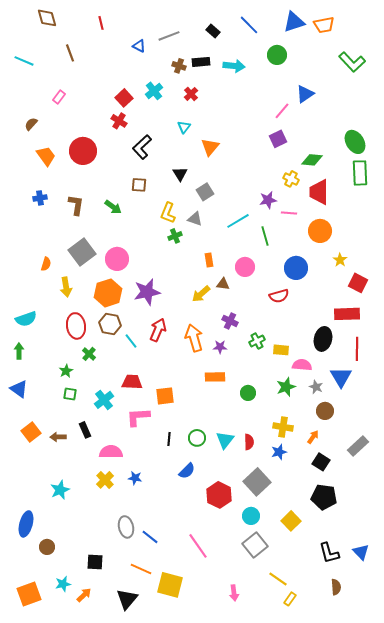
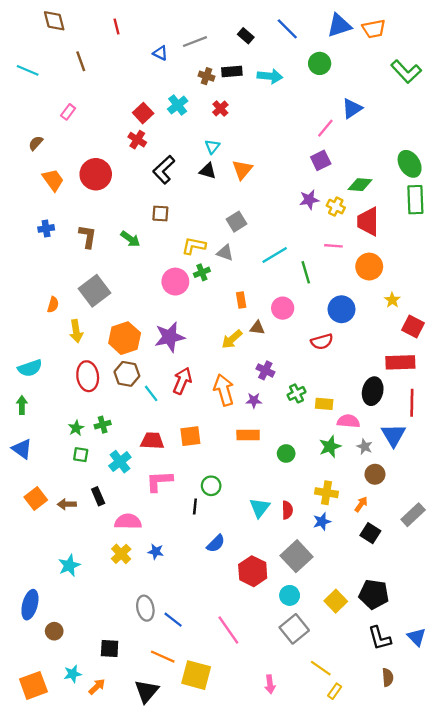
black triangle: (180, 174) -> (208, 171), moved, turned -42
purple star: (268, 200) -> (309, 200), moved
yellow L-shape: (168, 213) -> (194, 246), turned 80
pink circle: (117, 259) -> (175, 282), moved
green cross: (89, 354) -> (103, 425), moved, turned 32
orange square: (165, 396) -> (190, 436), moved
green circle: (197, 438) -> (211, 486), moved
black pentagon: (324, 497) -> (374, 594), moved

